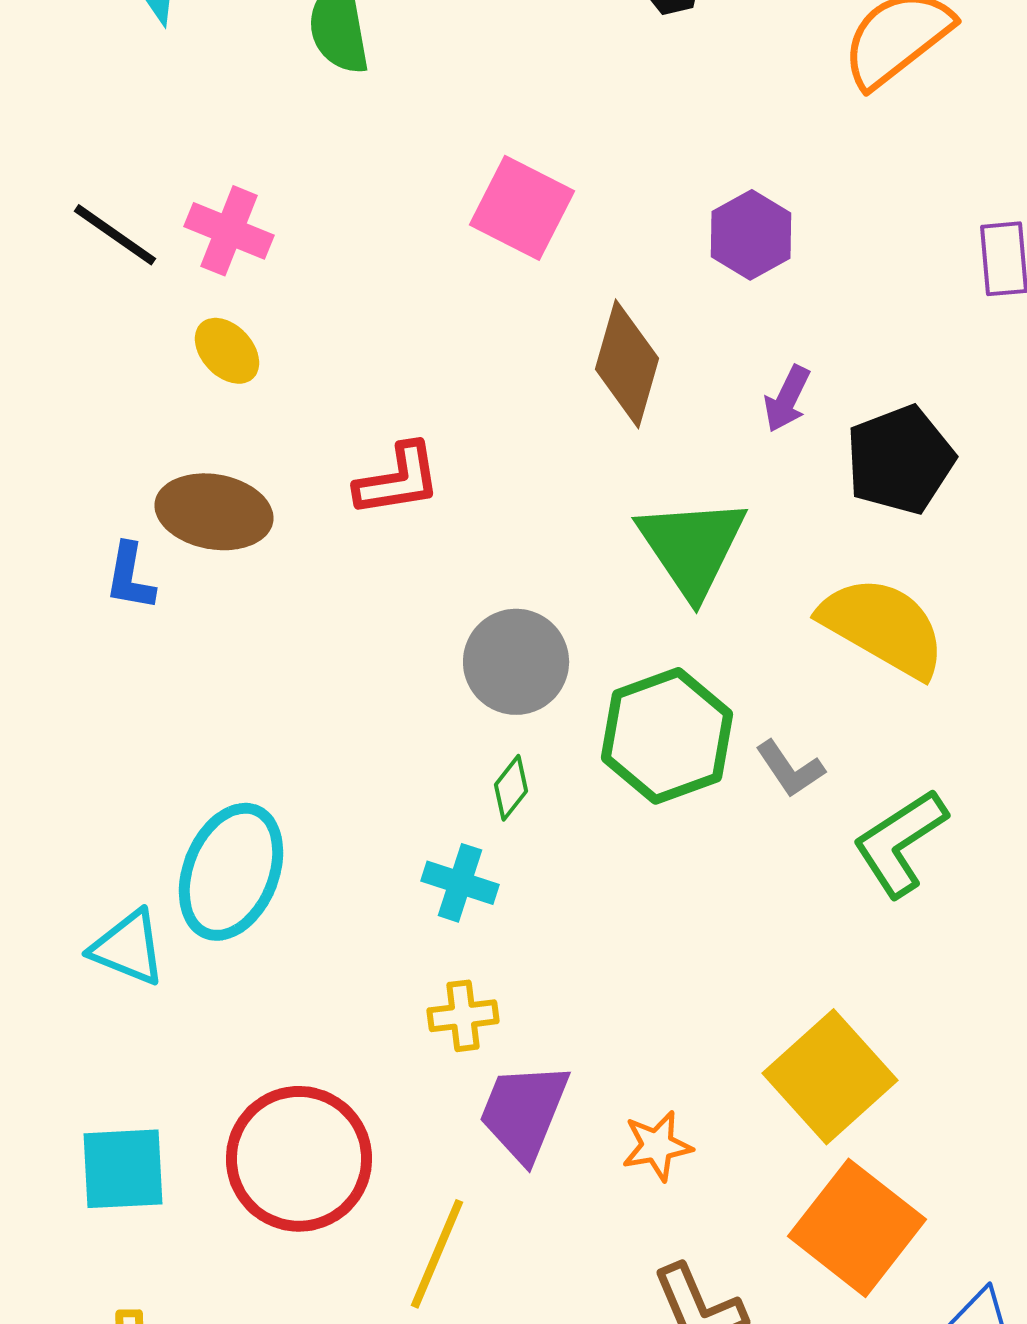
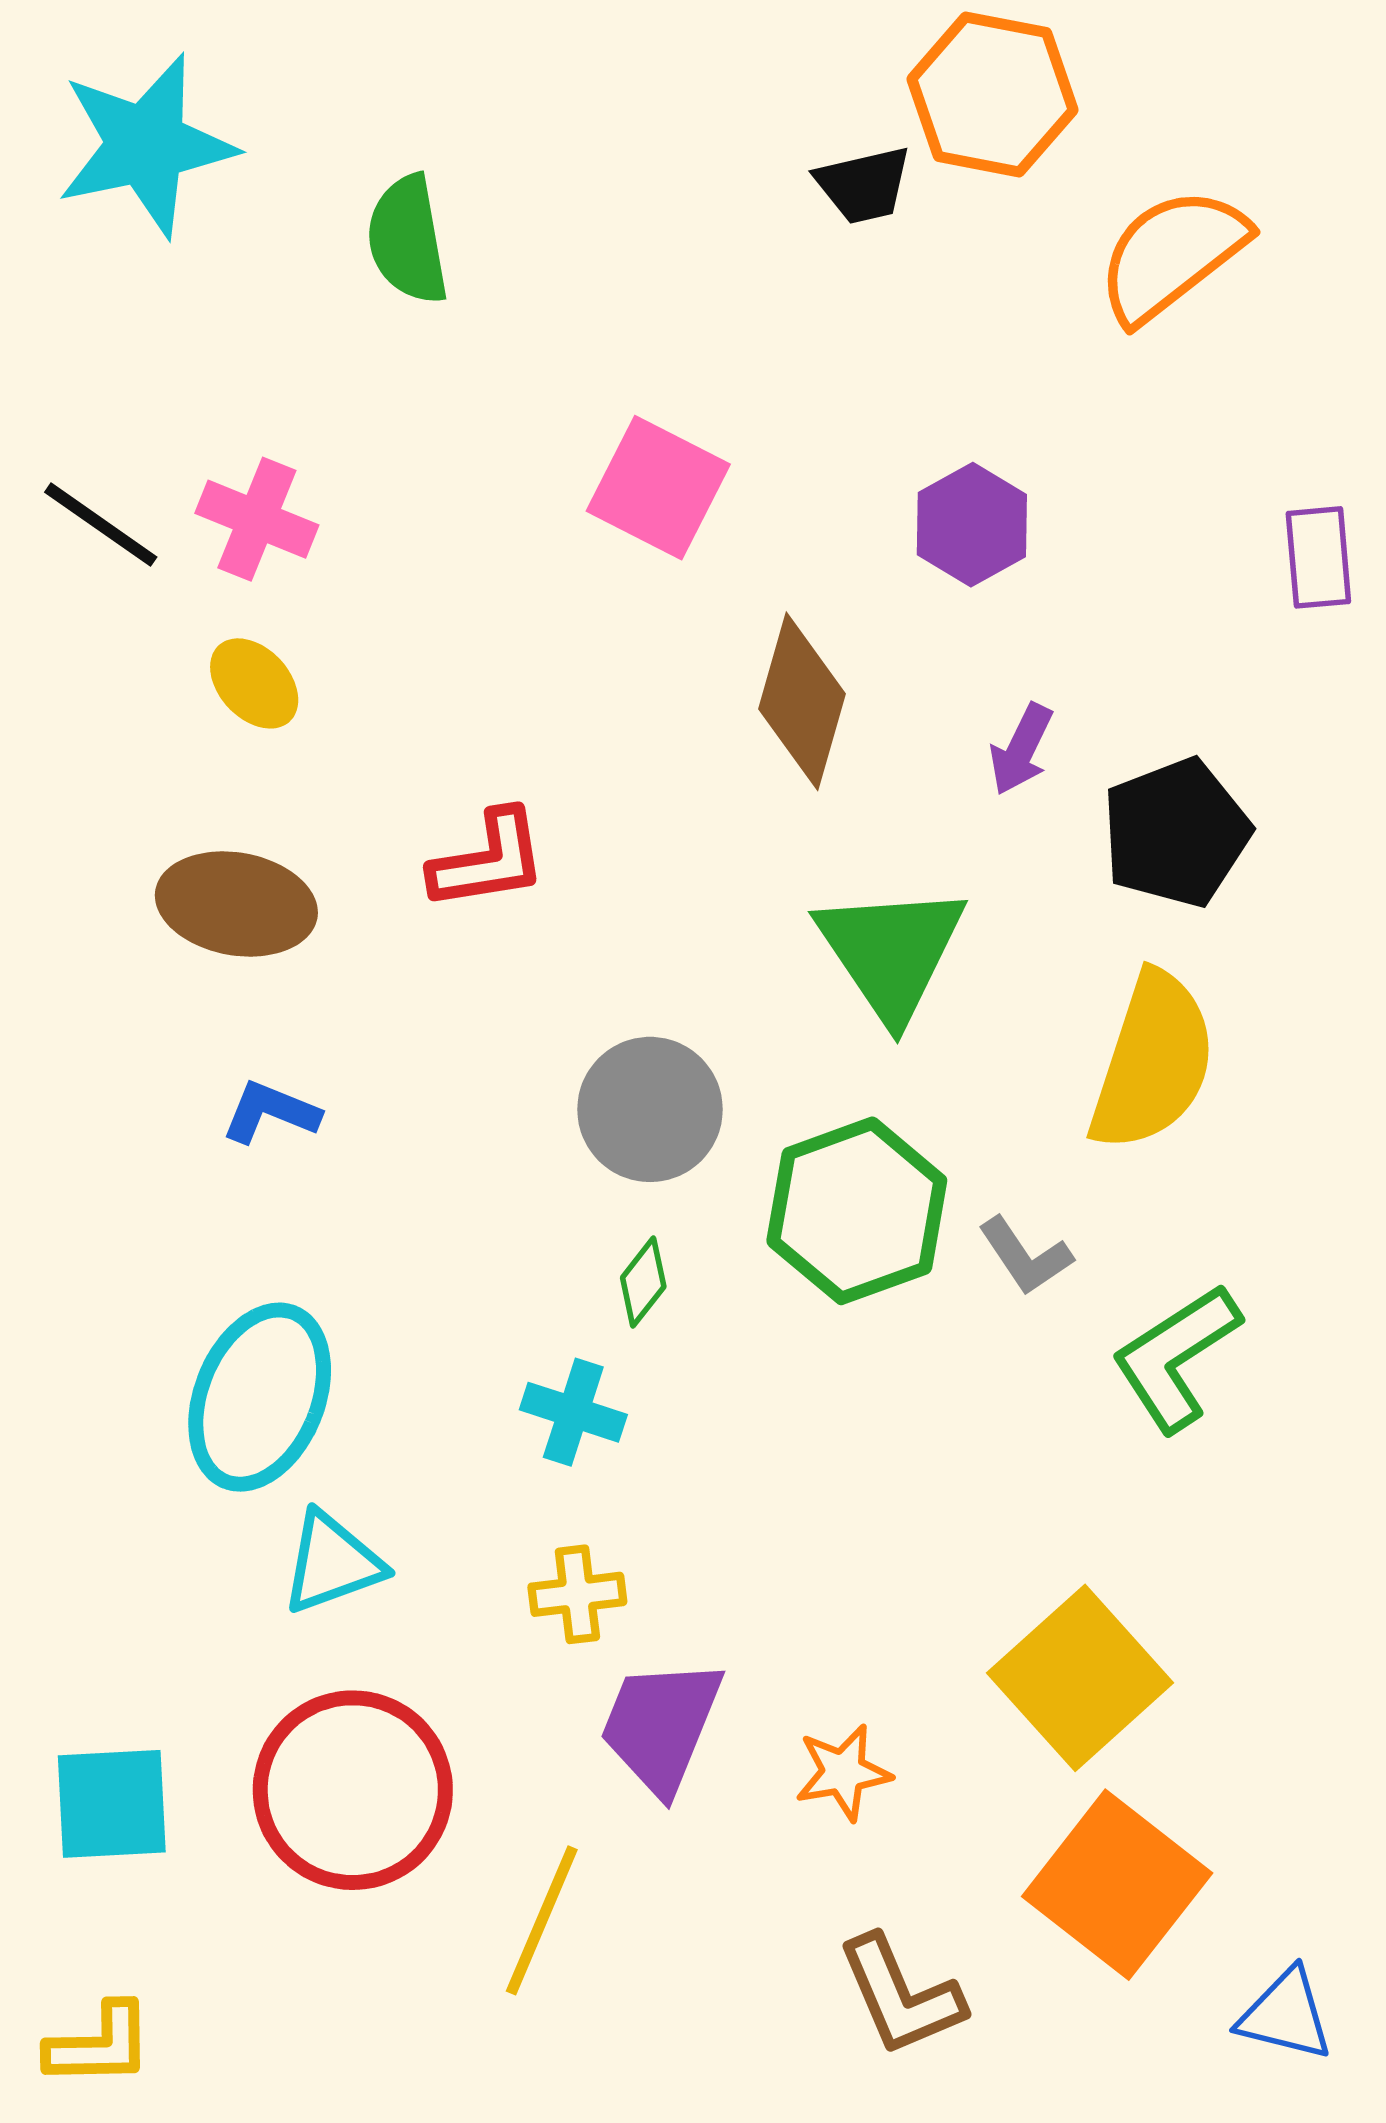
blue L-shape: (130, 577) -> (271, 1112), moved, turned 102
yellow semicircle: (883, 627) -> (1153, 1062), turned 78
cyan triangle: (128, 948) -> (332, 1563), moved, turned -42

